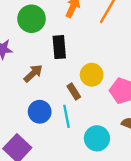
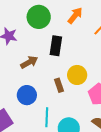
cyan line: (66, 116) -> (47, 117), moved

